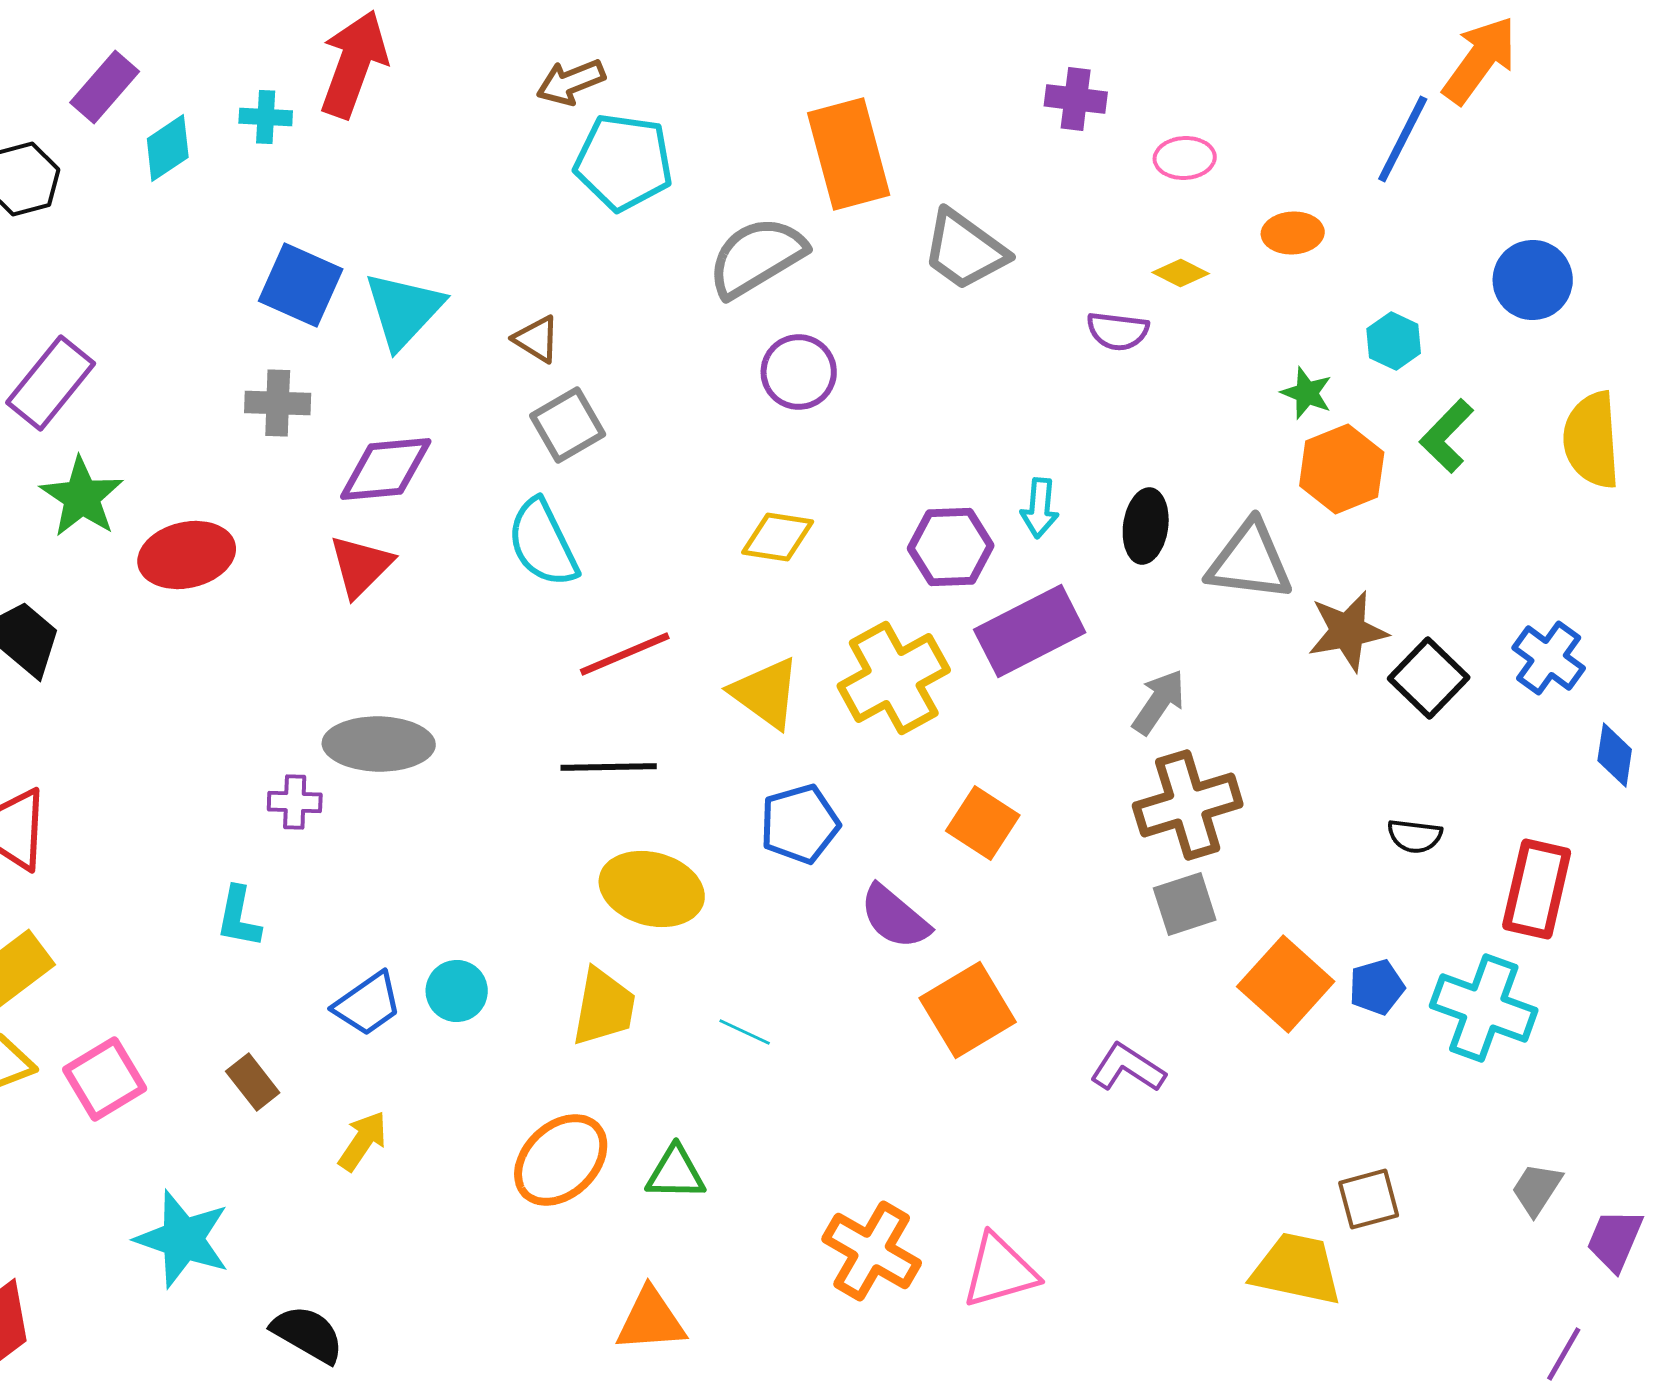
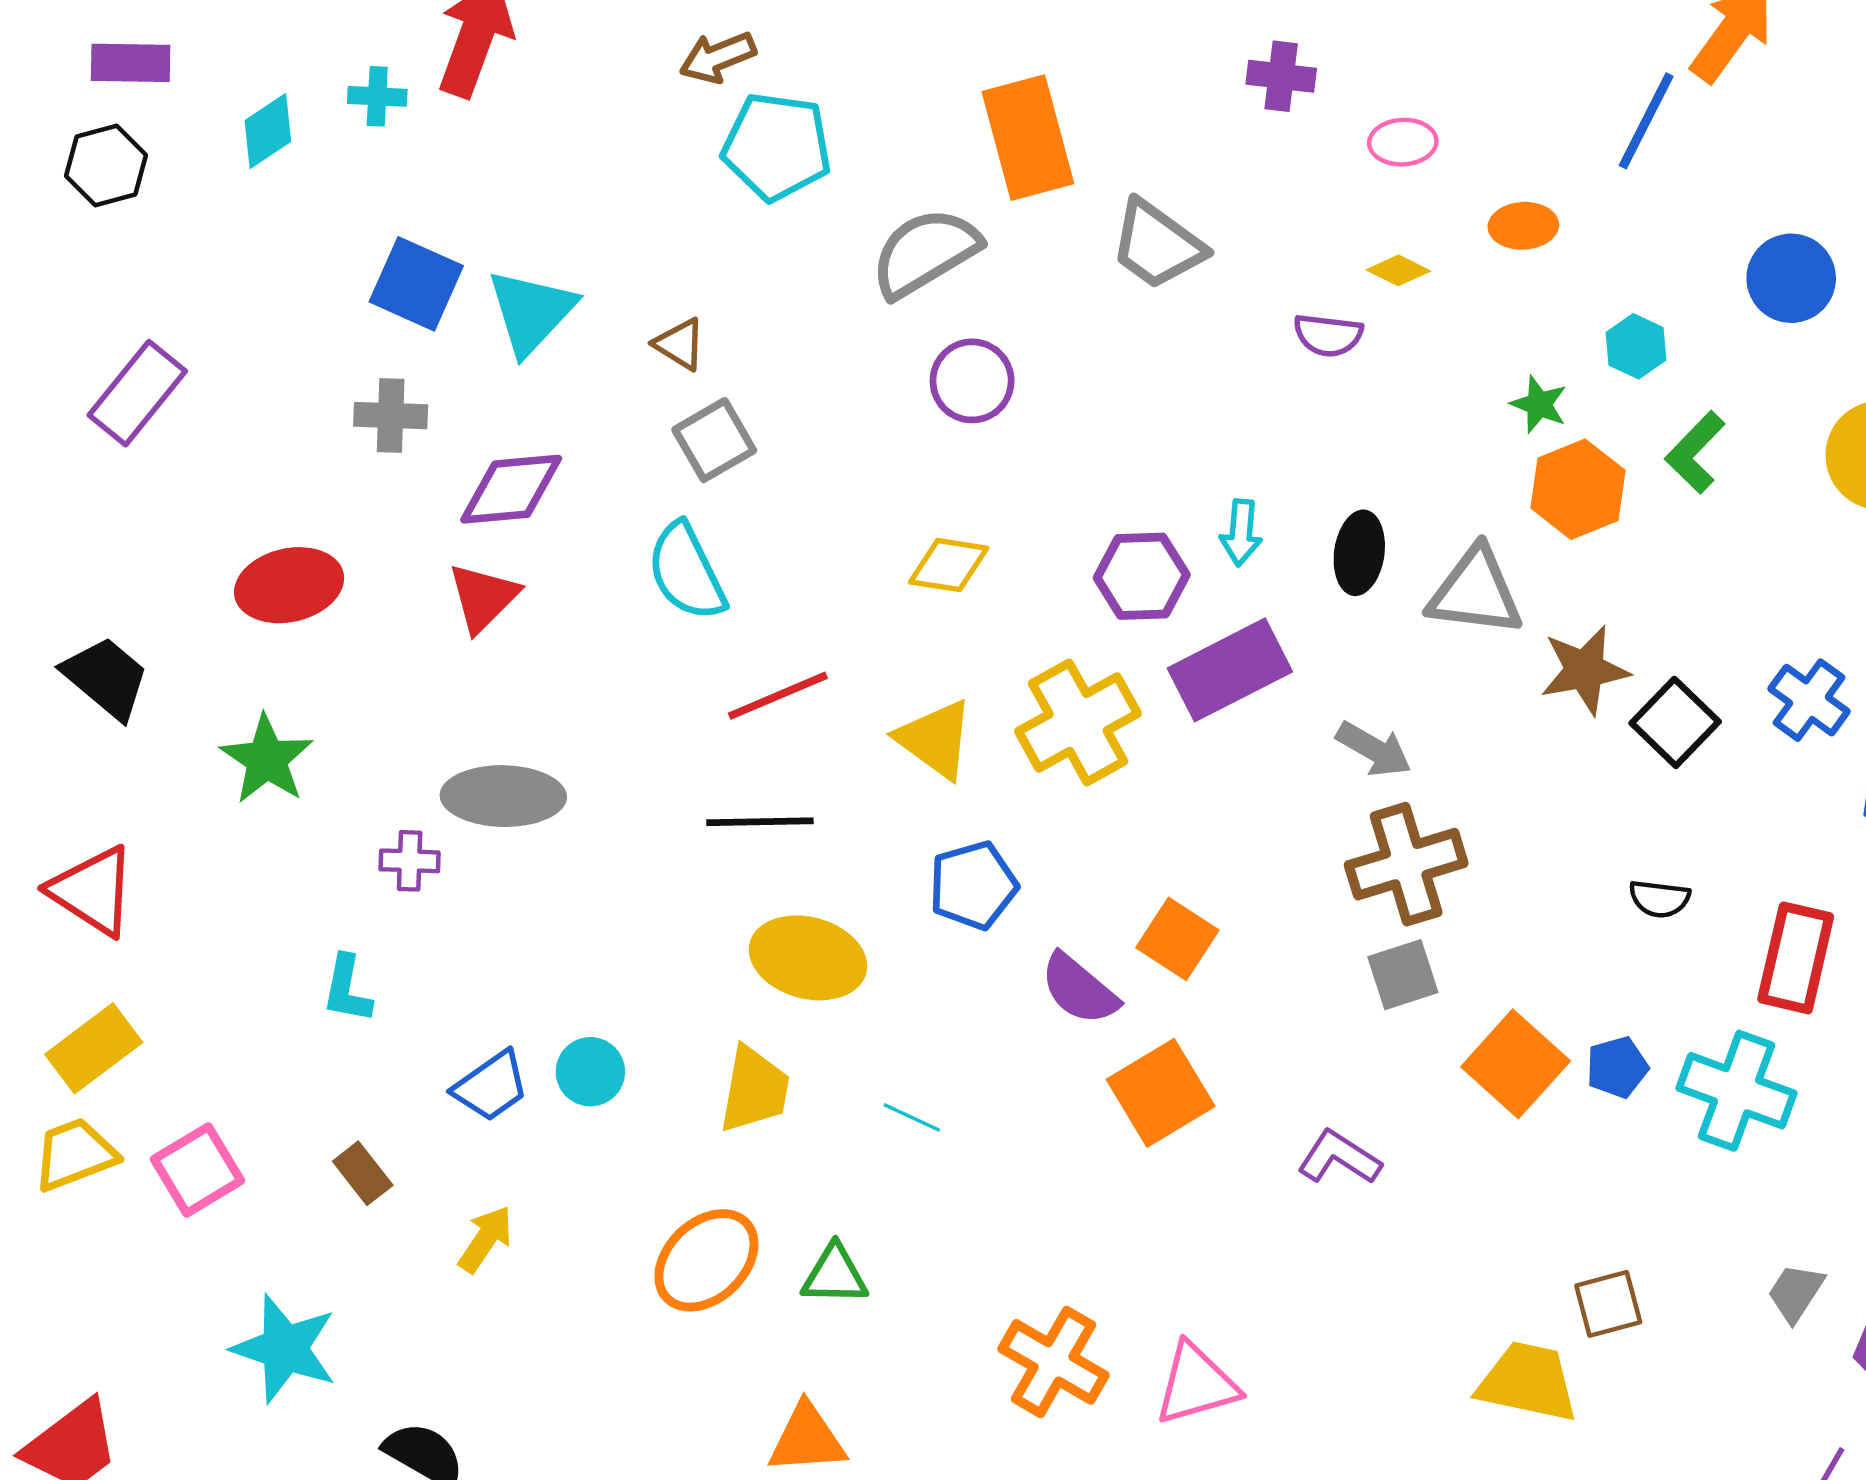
purple rectangle: (105, 87) -> (131, 63), moved, turned 50
green star: (82, 497) -> (267, 759), moved
gray arrow: (1159, 702) -> (1374, 749), turned 86
orange square: (983, 823) -> (1177, 939), moved

